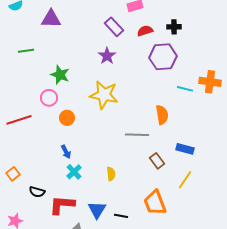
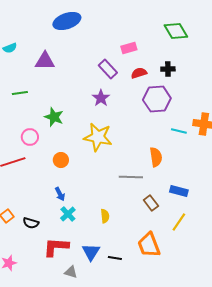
pink circle: (49, 98) -> (30, 137), moved
black semicircle: (37, 192) -> (31, 223), moved

